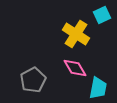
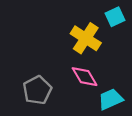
cyan trapezoid: (98, 88) -> (111, 99), turned -125

